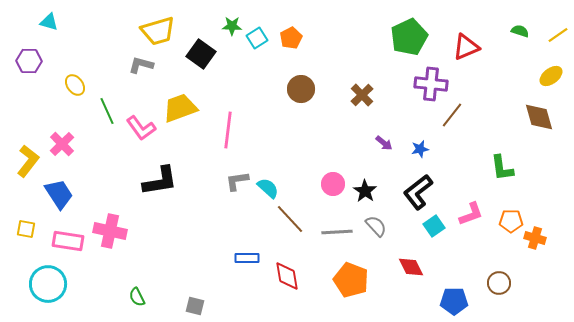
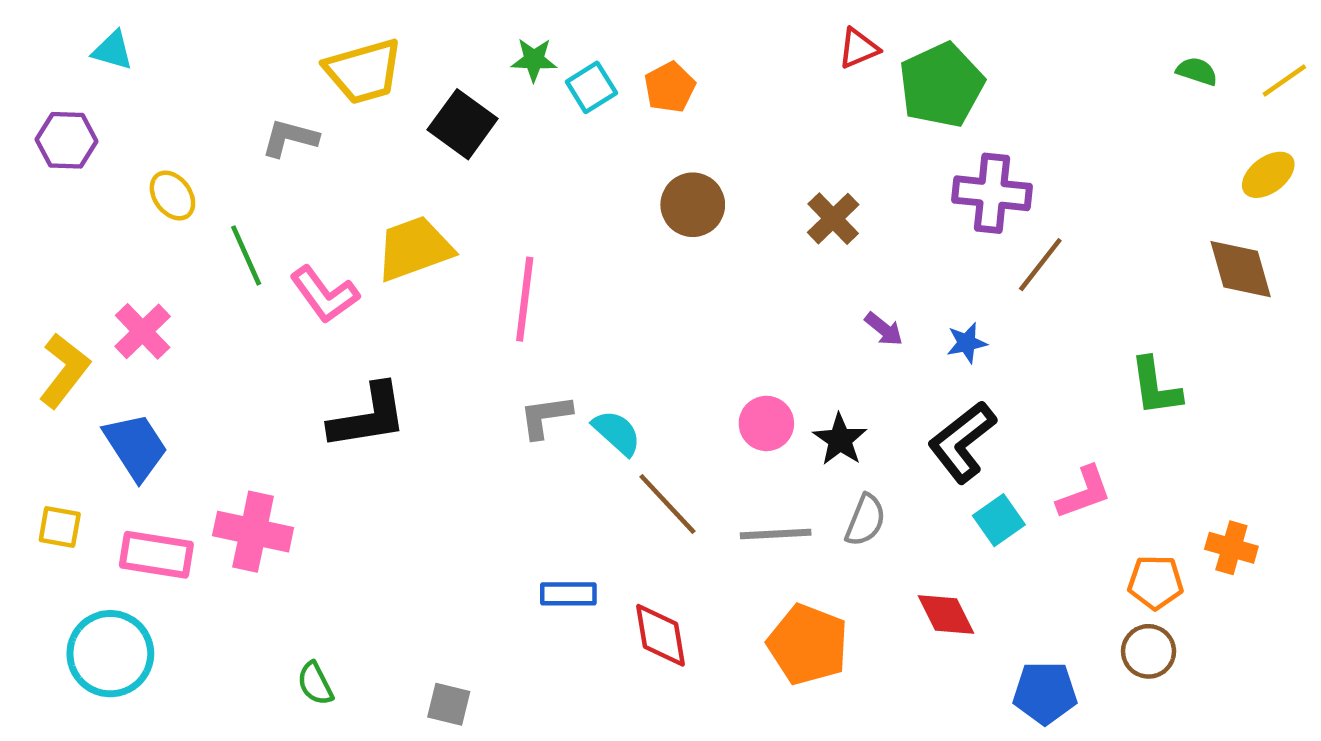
red triangle: (466, 47) -> (858, 48), moved, size x0.7
gray L-shape: (141, 65) -> (290, 138), moved
orange pentagon: (511, 221) -> (1155, 582), moved
gray semicircle: (376, 226) -> (865, 520), turned 65

